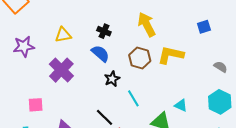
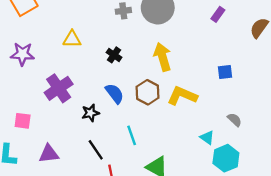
yellow triangle: (63, 35) -> (72, 39), moved
blue semicircle: (100, 53) -> (115, 93), moved
black star: (112, 79) -> (90, 113), moved
cyan triangle: (181, 105) -> (207, 138), moved

